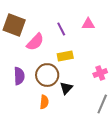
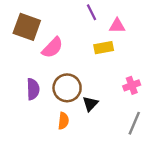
purple line: (61, 29) -> (91, 12), moved
yellow rectangle: (65, 56) -> (104, 48), moved

